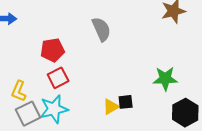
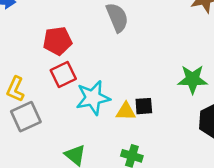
yellow triangle: (111, 107) -> (126, 111), turned 30
cyan star: (54, 109) -> (93, 98), moved

